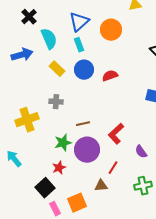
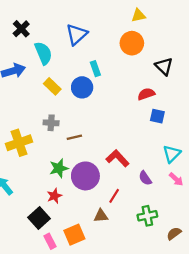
orange circle: (111, 30) -> (132, 43), moved
cyan rectangle: (79, 45) -> (95, 69), moved
red semicircle: (110, 76) -> (146, 94), moved
brown line: (83, 124) -> (74, 137), moved
red L-shape: (116, 134) -> (117, 158), turned 90

